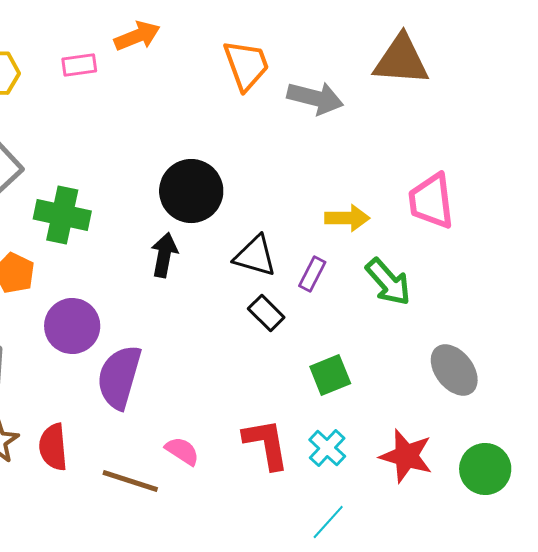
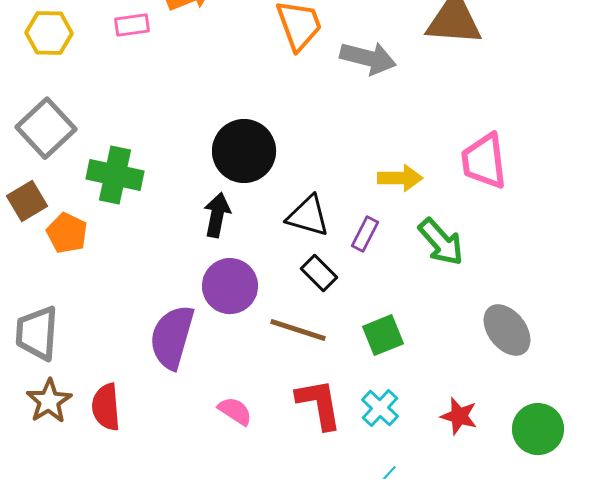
purple circle: (72, 326) -> (230, 286), moved
red star: (406, 456) -> (459, 416), size x0.7
brown line: (130, 481) -> (298, 330), moved

